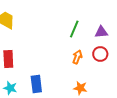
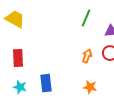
green line: (74, 29) -> (86, 18), moved

